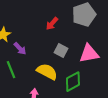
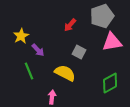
pink triangle: (89, 54) -> (112, 42), moved
green diamond: (73, 82) -> (110, 83), moved

